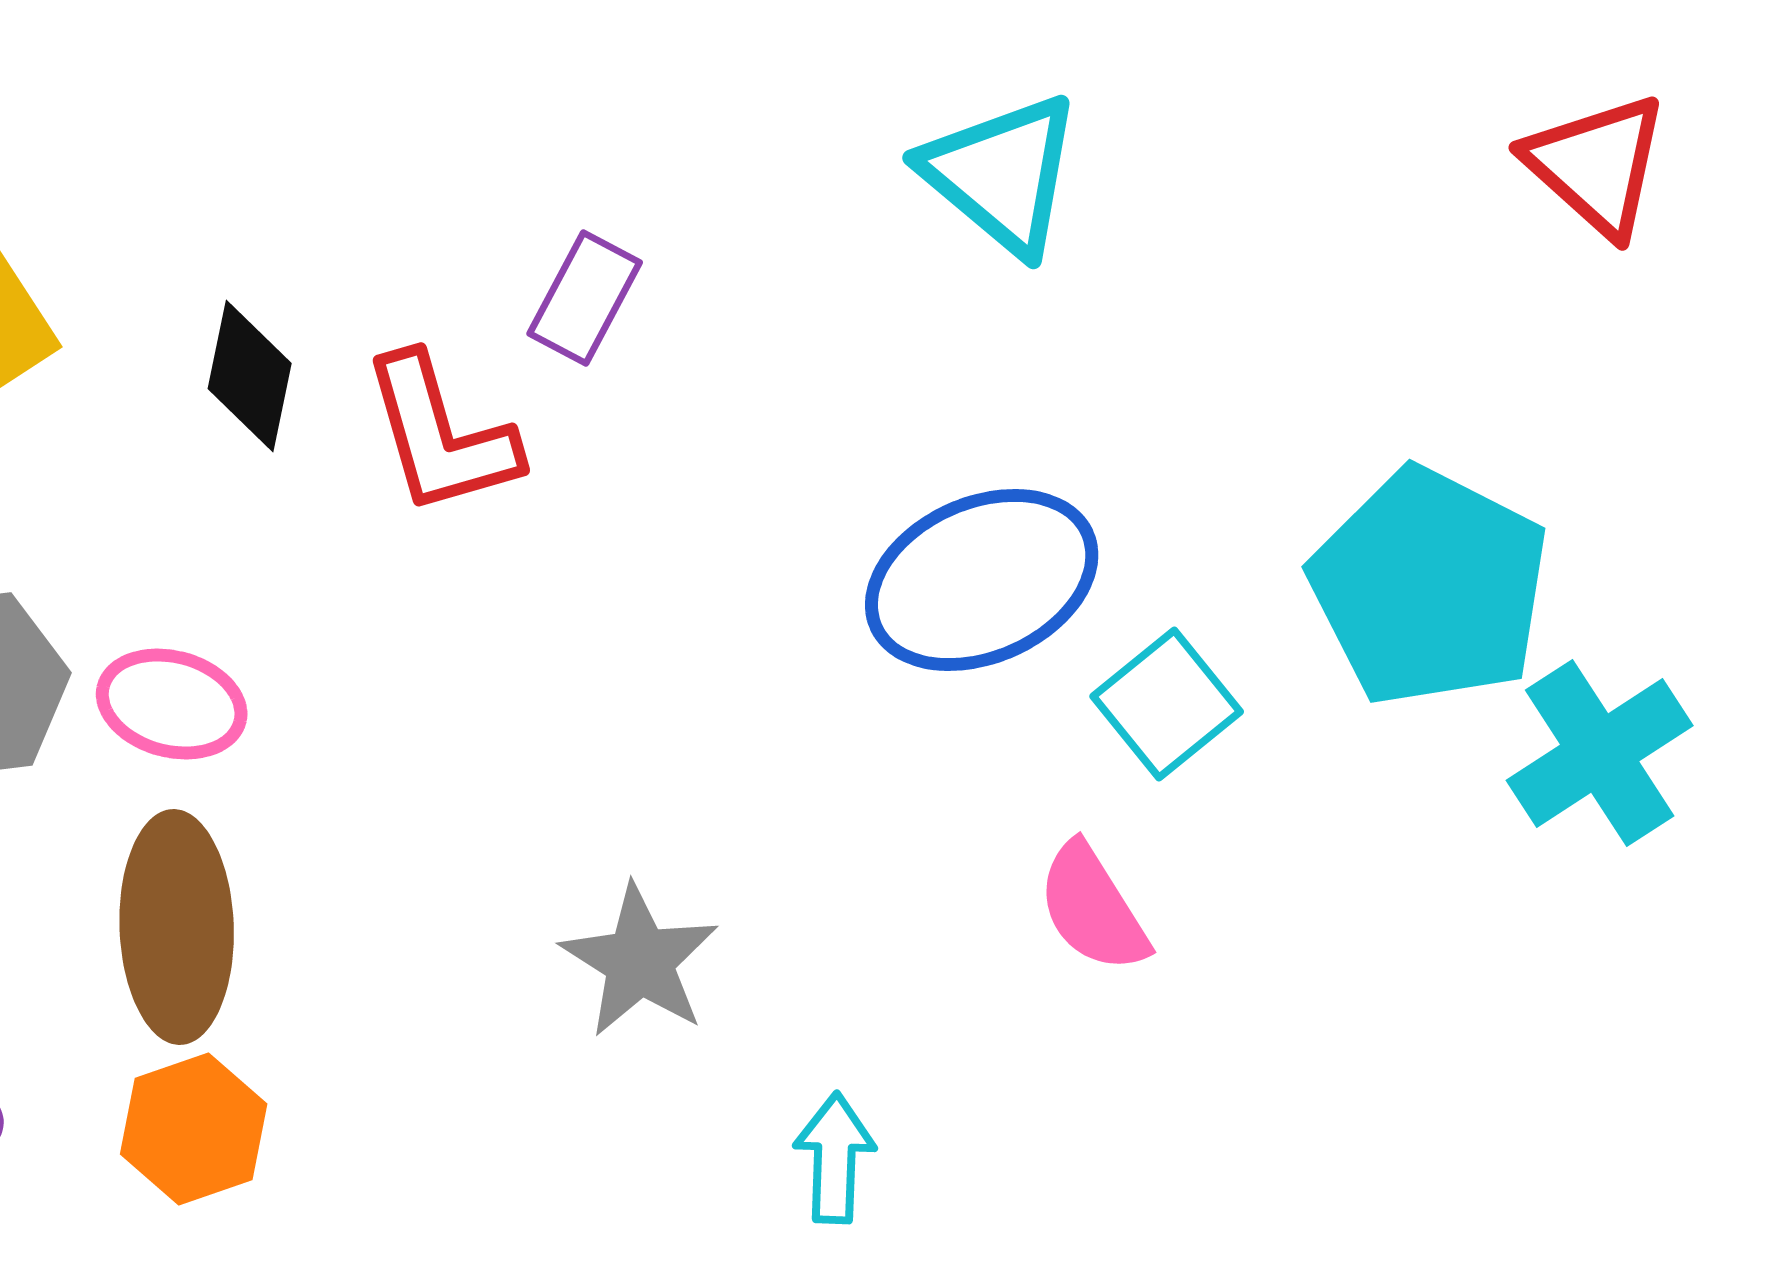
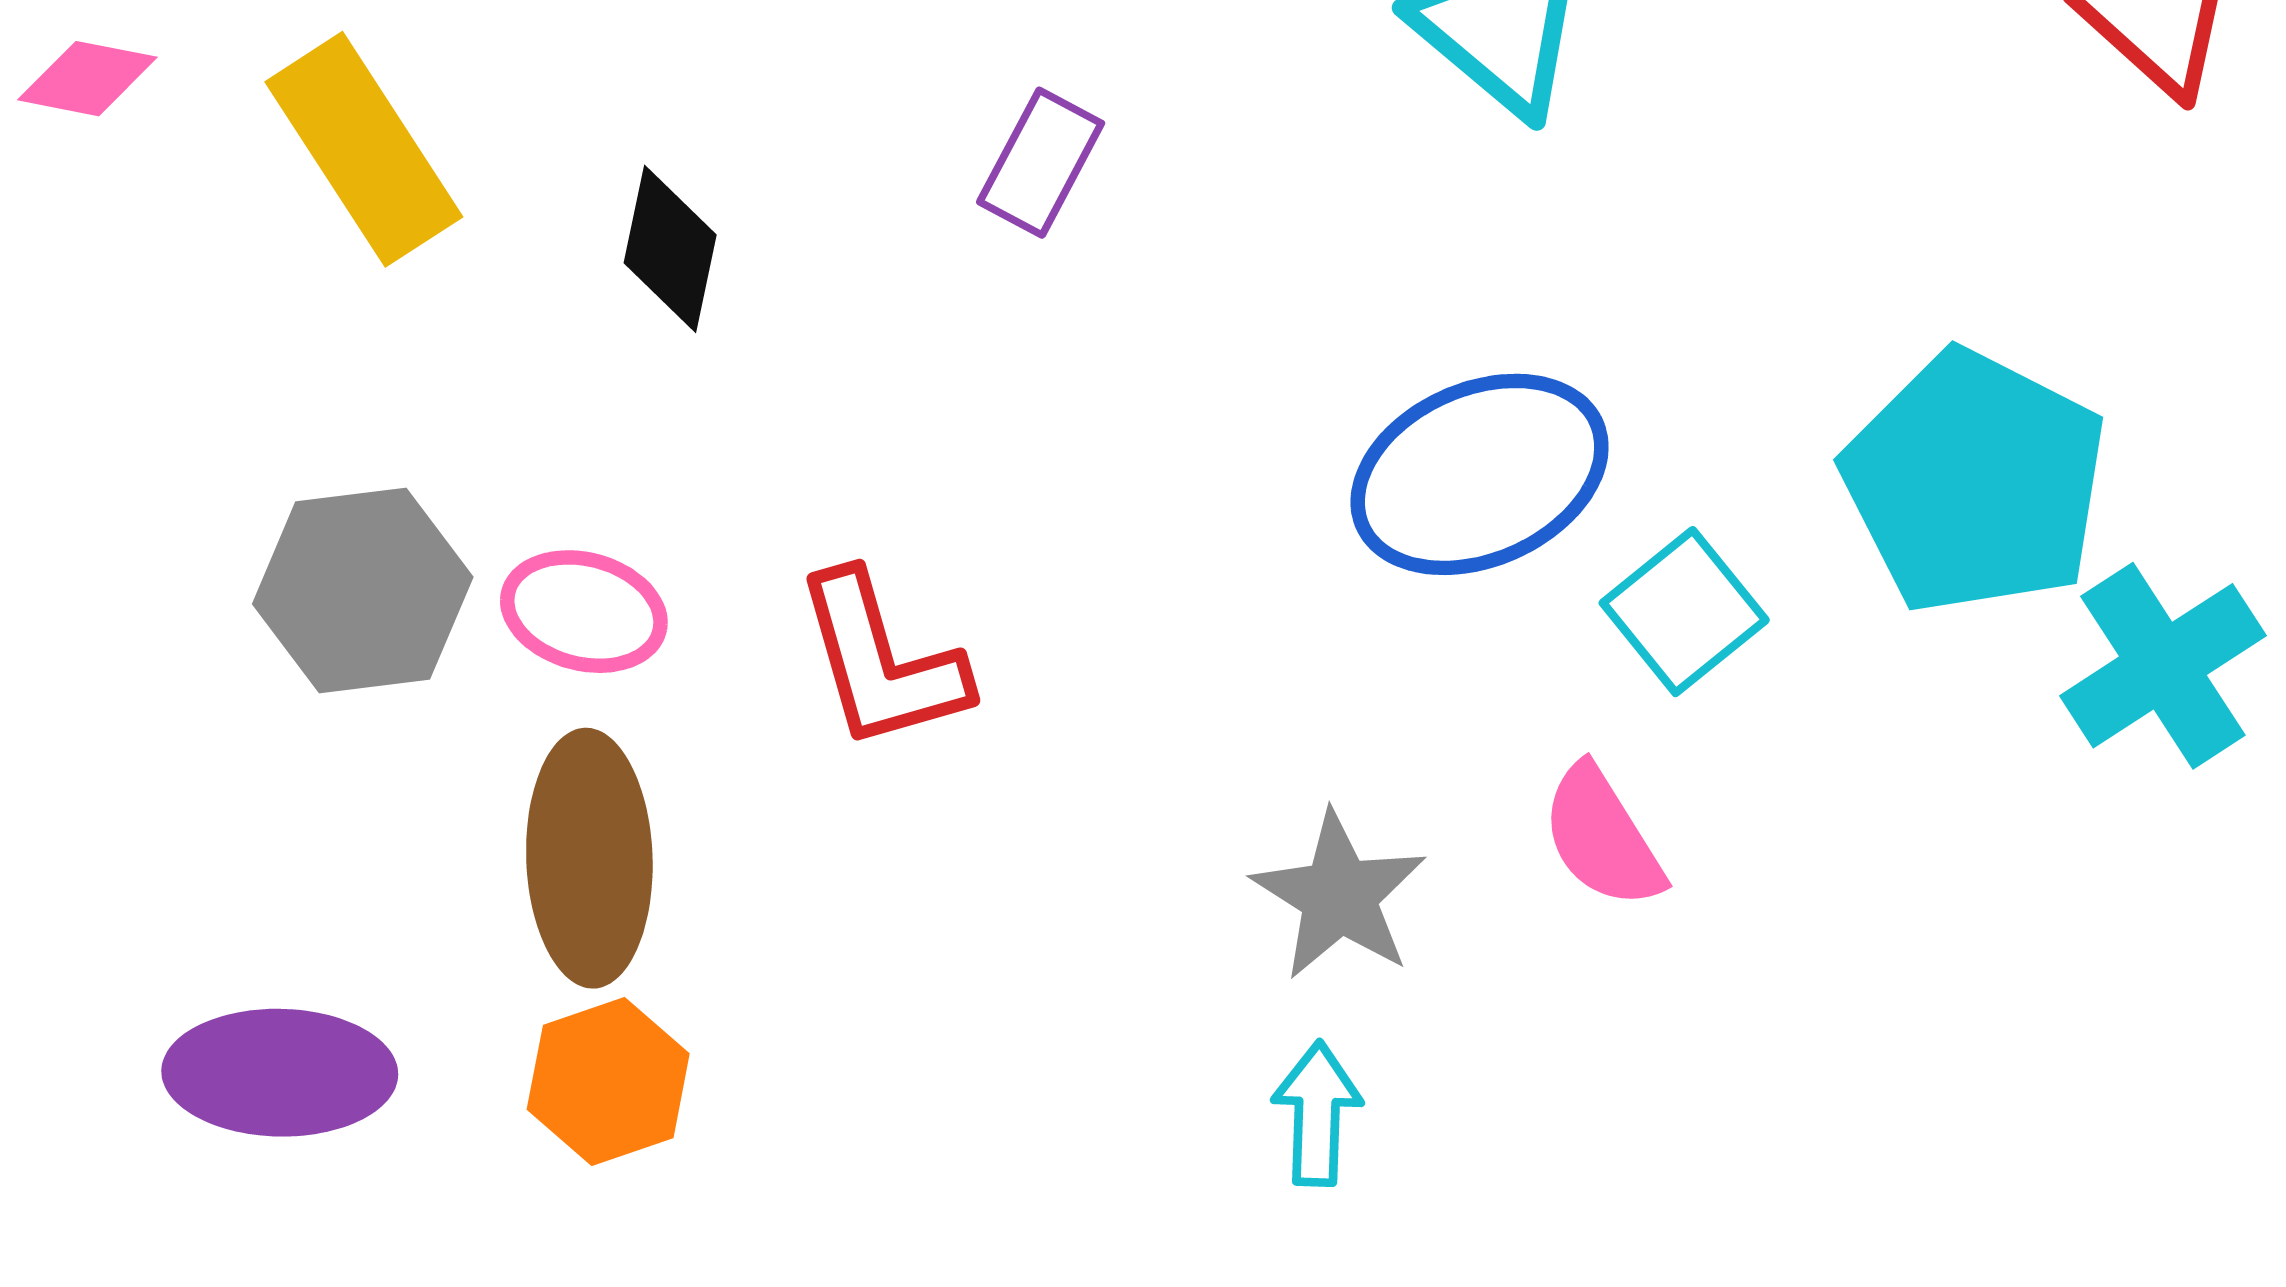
red L-shape: (441, 435) -> (881, 661), moved
gray star: (640, 961) -> (1339, 896), moved

